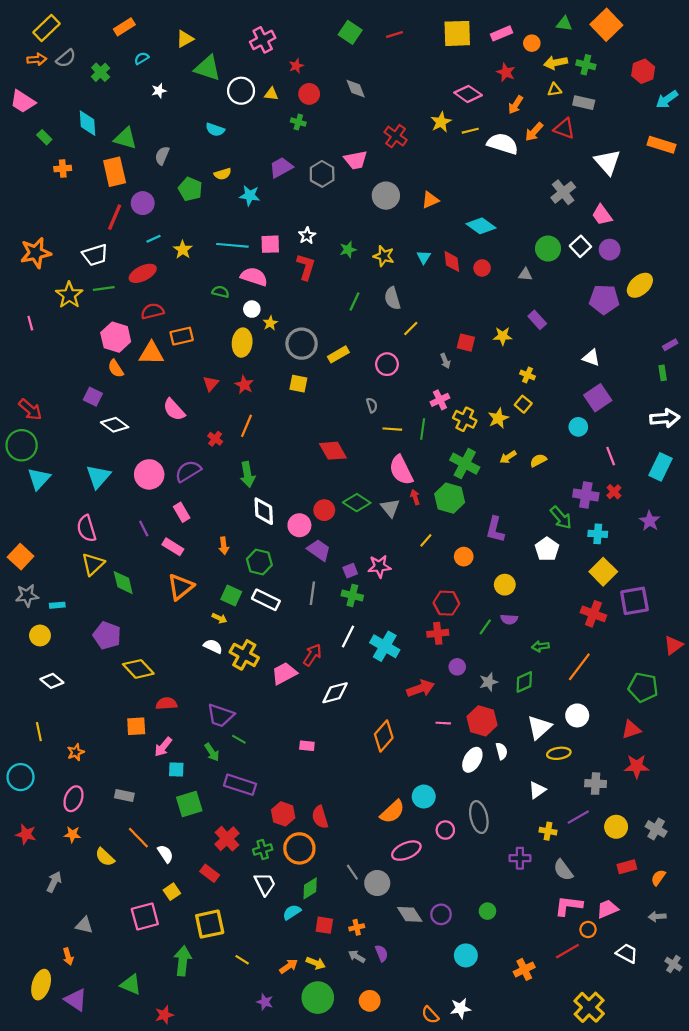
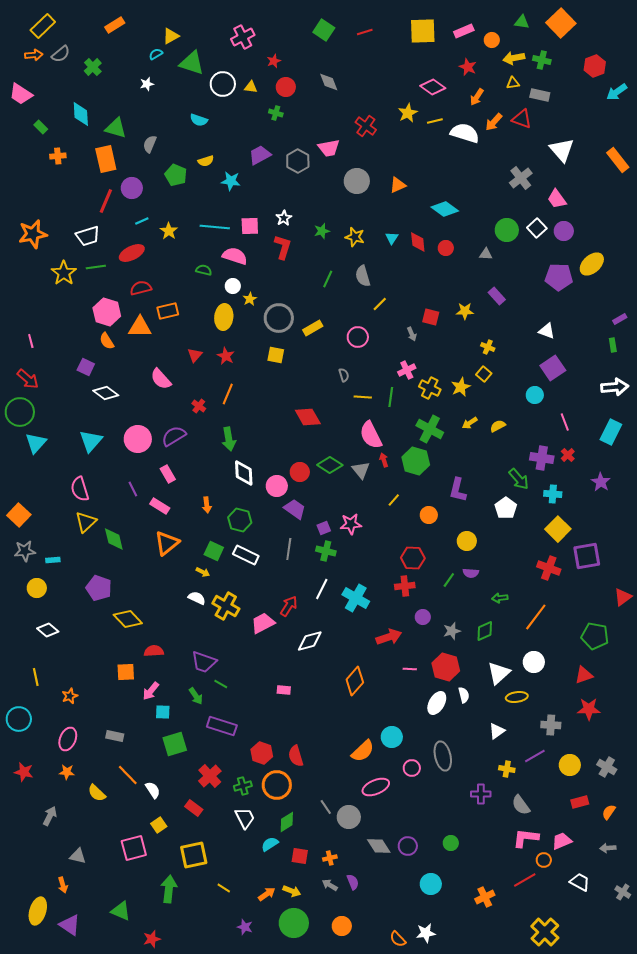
cyan semicircle: (142, 58) -> (156, 54), moved
orange rectangle: (662, 145) -> (618, 160), moved, turned 35
pink line: (30, 323) -> (31, 341), moved

